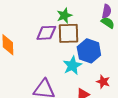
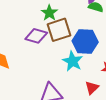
purple diamond: (46, 33) -> (36, 36), turned 35

